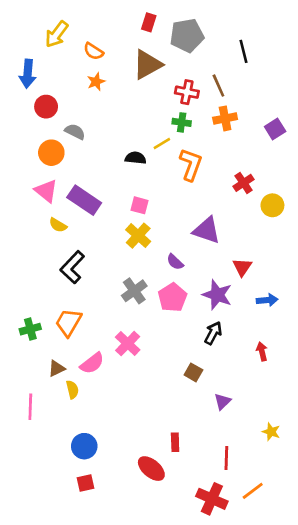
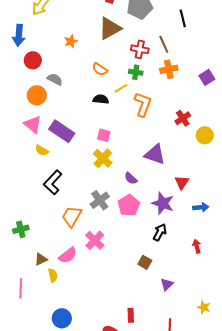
orange semicircle: (93, 51) -> (100, 69), moved
orange trapezoid: (68, 322) -> (72, 216), moved

